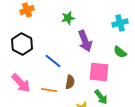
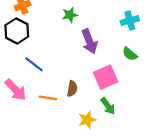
black hexagon: (22, 44) -> (17, 31), moved
blue line: (53, 61) -> (34, 64), moved
pink square: (99, 72) -> (106, 77), turned -30

